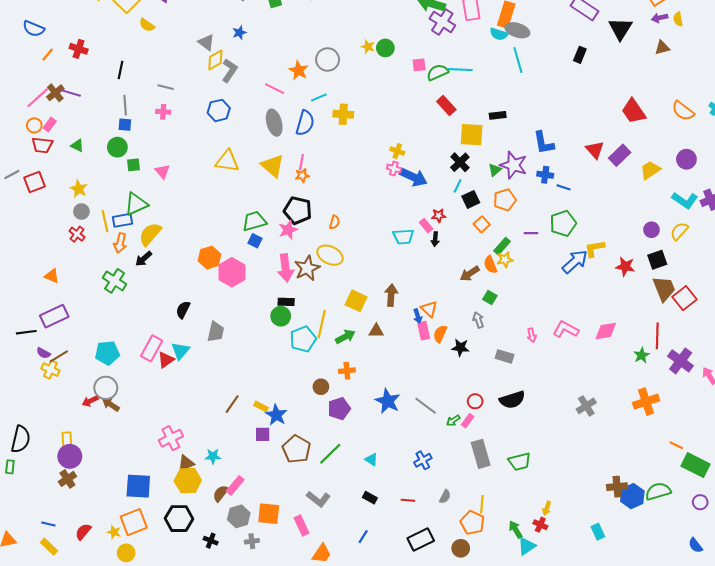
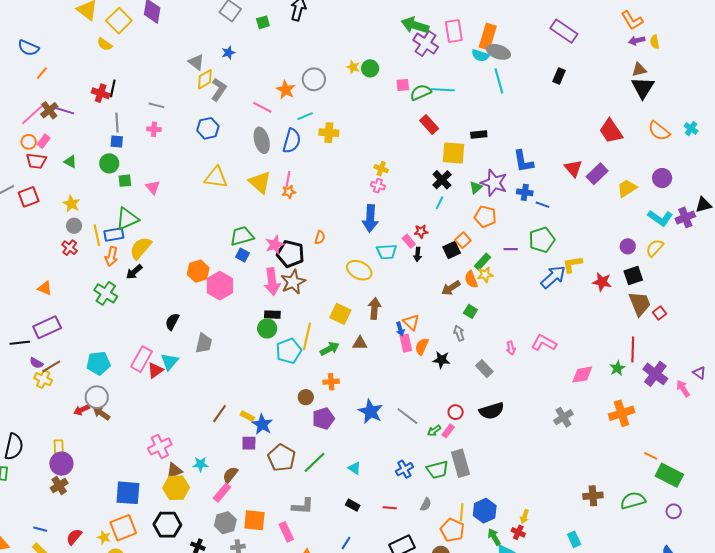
yellow semicircle: (147, 25) -> (105, 44), moved
black triangle: (620, 29) -> (643, 88), moved
red cross: (79, 49) -> (101, 93), moved
blue arrow: (413, 177) -> (370, 218), moved, turned 68
black square: (471, 199) -> (452, 250), moved
orange pentagon: (505, 200) -> (485, 217), turned 30
black pentagon: (298, 210) -> (291, 254), moved
yellow ellipse: (330, 255) -> (359, 270), moved
red square: (685, 298) -> (659, 313), size x0.6
pink diamond: (606, 331) -> (582, 375), moved
gray rectangle: (505, 356) -> (484, 369), turned 30
green trapezoid: (520, 462) -> (437, 470), moved
brown semicircle: (221, 493) -> (230, 475), moved
blue hexagon: (632, 496) -> (485, 511), moved
gray L-shape: (318, 499) -> (303, 506), turned -35

